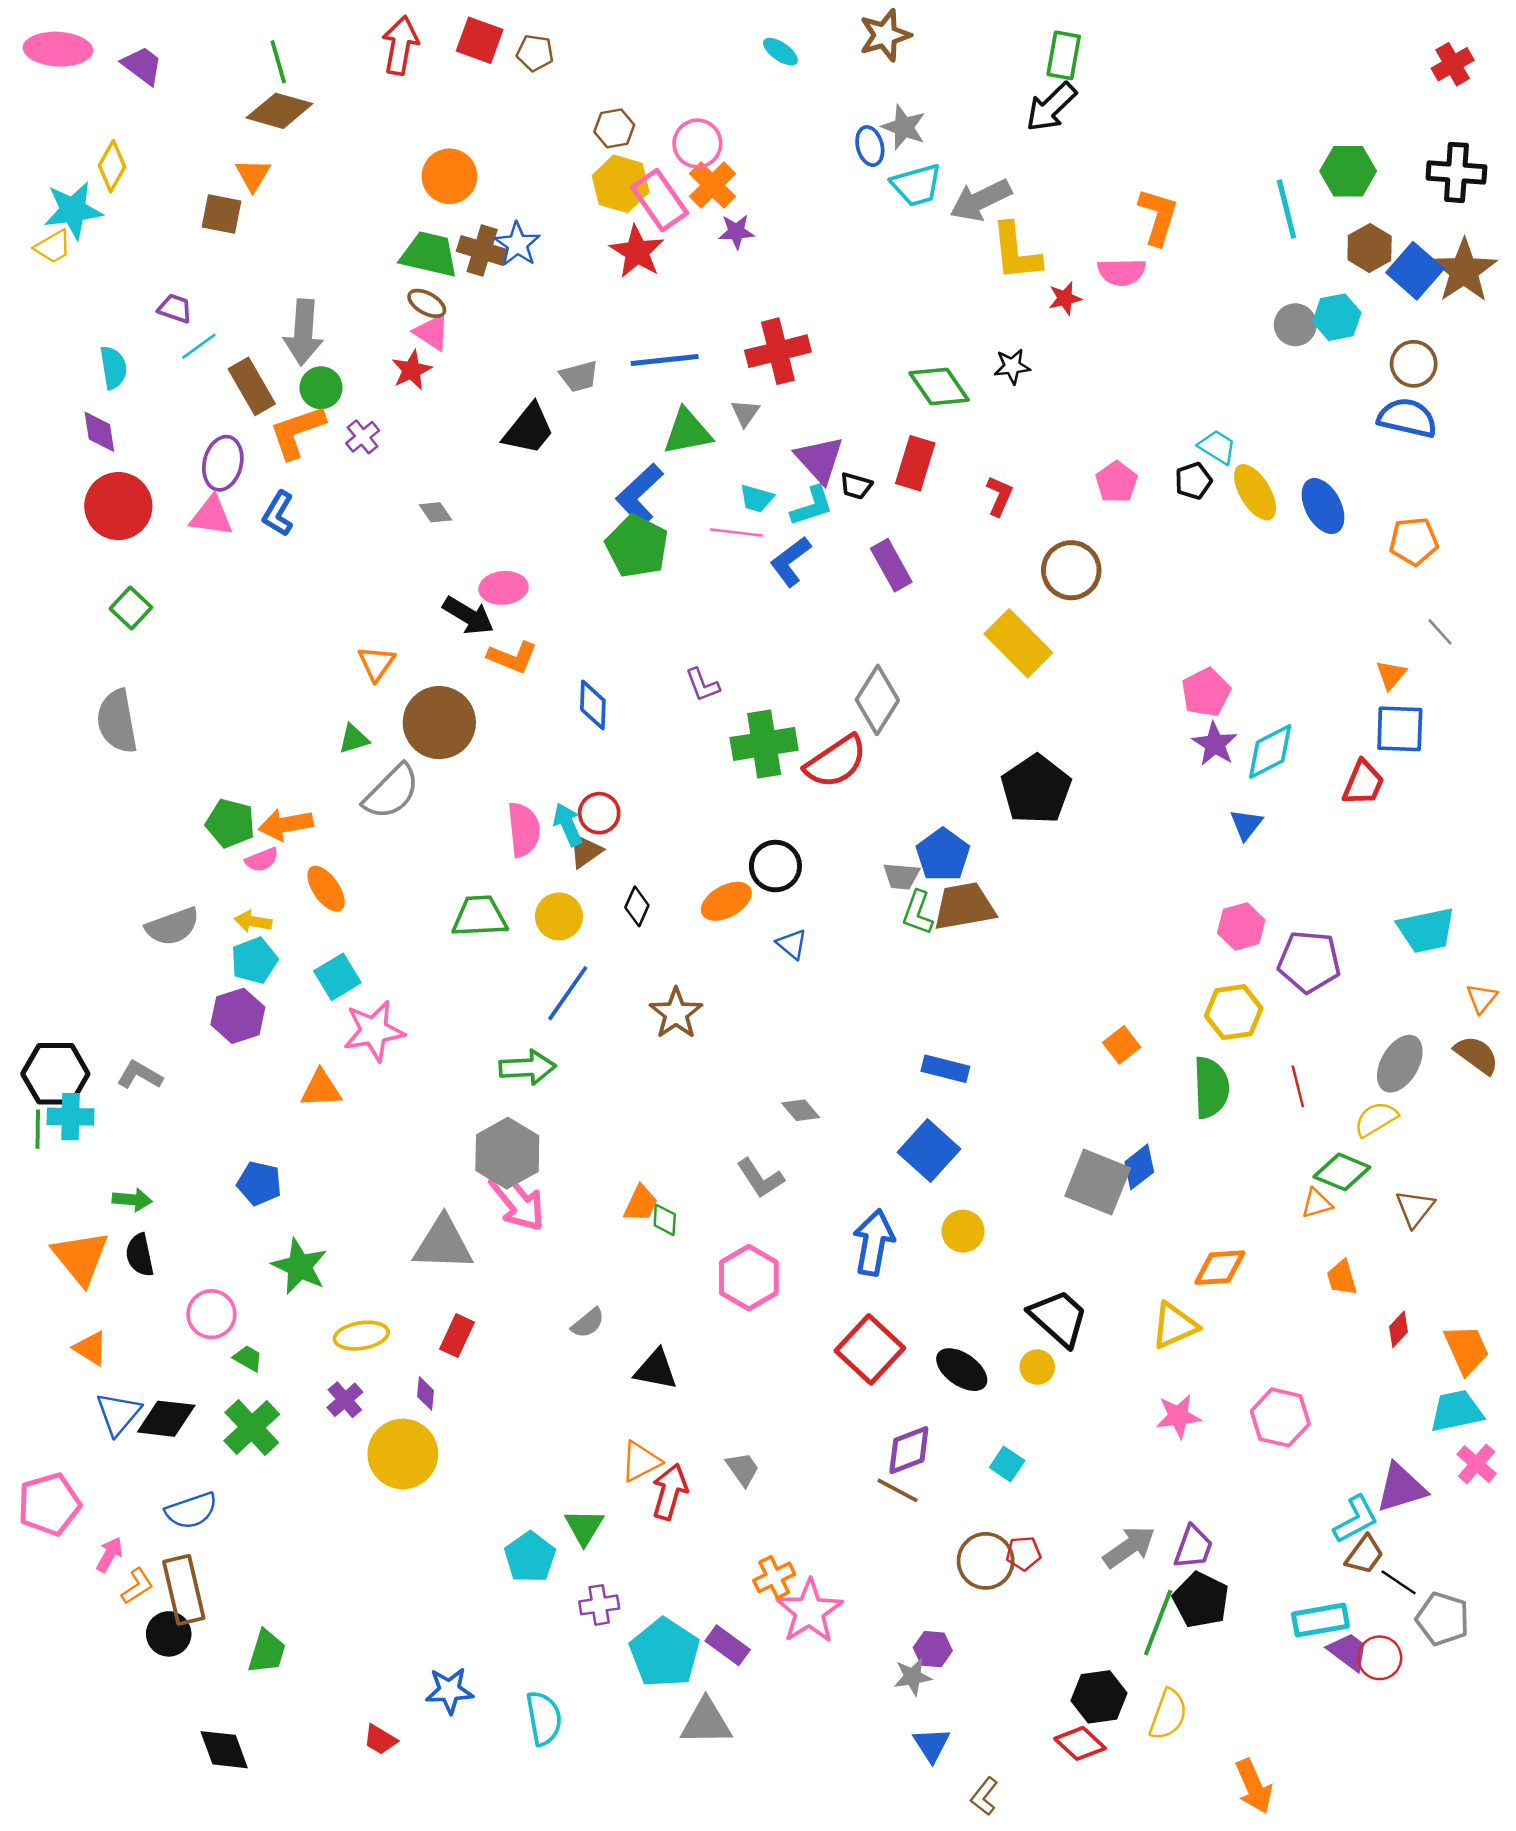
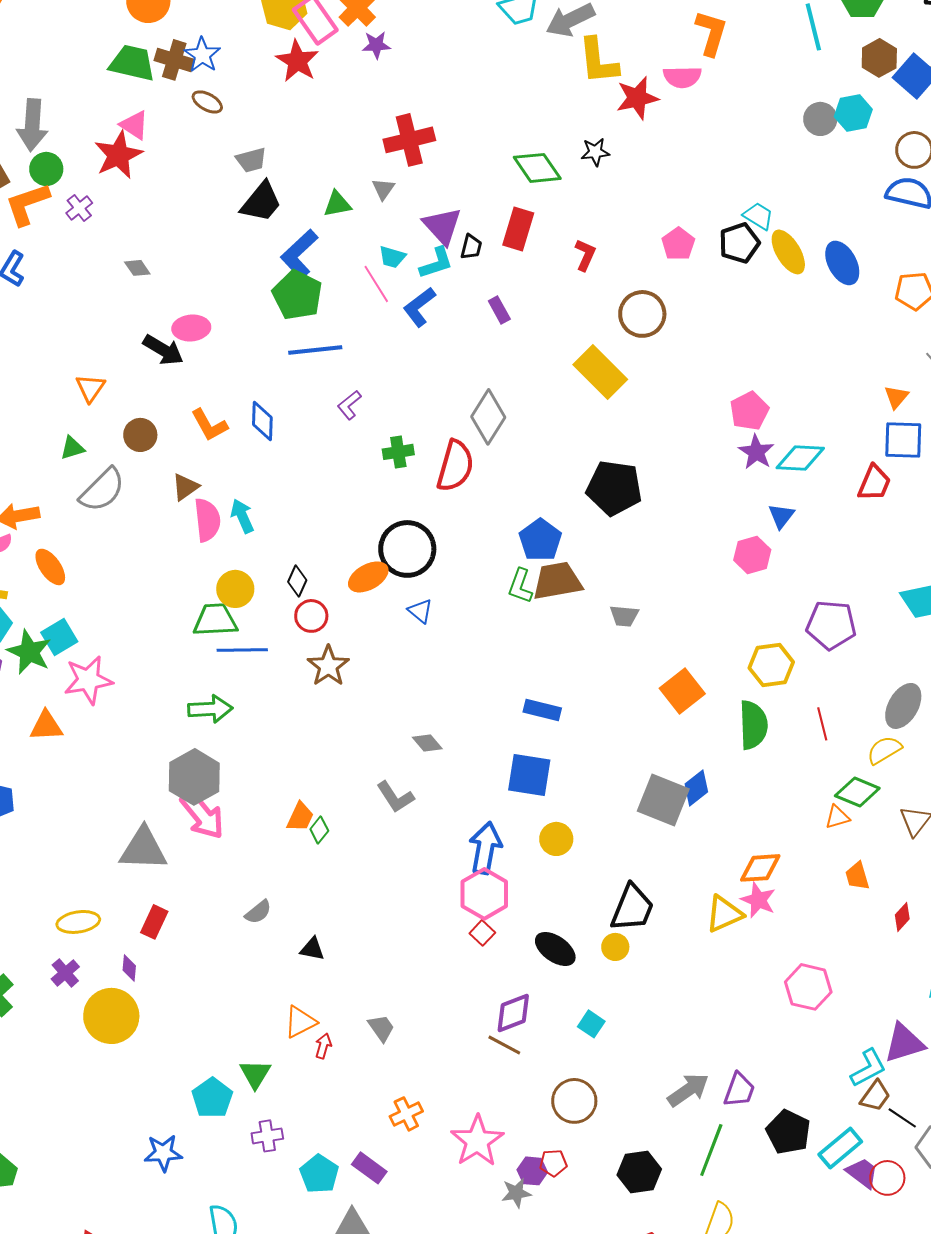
red star: (1065, 298) -> (637, 98), size x1.6
brown ellipse: (427, 303) -> (207, 102), moved
blue line: (665, 360) -> (315, 350), moved
red star: (412, 370) -> (118, 155), size x1.5
black trapezoid: (529, 429) -> (261, 202), moved
green triangle: (687, 432) -> (337, 204), size x0.7
black pentagon: (1193, 481) -> (739, 243), size x1.4
black trapezoid: (856, 486) -> (471, 247), turned -92
pink line: (736, 532) -> (376, 284), turned 51
purple rectangle: (891, 565) -> (499, 310), size x0.7
orange L-shape: (512, 657) -> (209, 425), moved, turned 39
purple L-shape: (702, 685) -> (349, 405), turned 72
brown circle: (439, 723) -> (140, 435), size x0.6
green cross: (764, 744) -> (398, 452), size x0.6
cyan diamond: (1270, 752) -> (800, 458), turned 30
red semicircle: (836, 762) -> (455, 466), turned -40
black pentagon: (1036, 789) -> (614, 488), turned -30
red circle: (599, 813) -> (311, 616), moved
brown triangle: (585, 851) -> (185, 487), moved
black circle: (775, 866) -> (407, 549), size x1.4
gray trapezoid: (901, 876) -> (624, 616), moved
green trapezoid: (480, 916) -> (215, 620), moved
pink hexagon: (1241, 926) -> (752, 555), moved
blue line: (568, 993) -> (242, 650), turned 54
orange square: (1122, 1045) -> (682, 691), size x1.5
blue square: (929, 1151) -> (529, 775), turned -33
green diamond: (665, 1220) -> (319, 830), turned 36
green star: (300, 1266) -> (29, 652), moved
pink hexagon: (749, 1278) -> (484, 894), moved
black trapezoid: (1059, 1318) -> (632, 908), turned 70
red square: (870, 1349) -> (482, 933), size x0.5
black triangle: (656, 1370) -> (312, 949), size x0.7
pink star: (1178, 1416) -> (758, 900), moved, turned 30
red arrow: (670, 1492) -> (323, 1046), size x0.6
red pentagon: (1023, 1553) -> (553, 1163), moved
black pentagon: (1201, 1600) -> (788, 1132), moved
pink star: (809, 1611) -> (477, 1141), moved
cyan rectangle: (1320, 1620) -> (840, 1148), turned -30
cyan pentagon: (665, 1653) -> (319, 1174), size x0.7
blue star: (449, 1691) -> (163, 1153), moved
black hexagon: (1099, 1697) -> (639, 1172), moved

